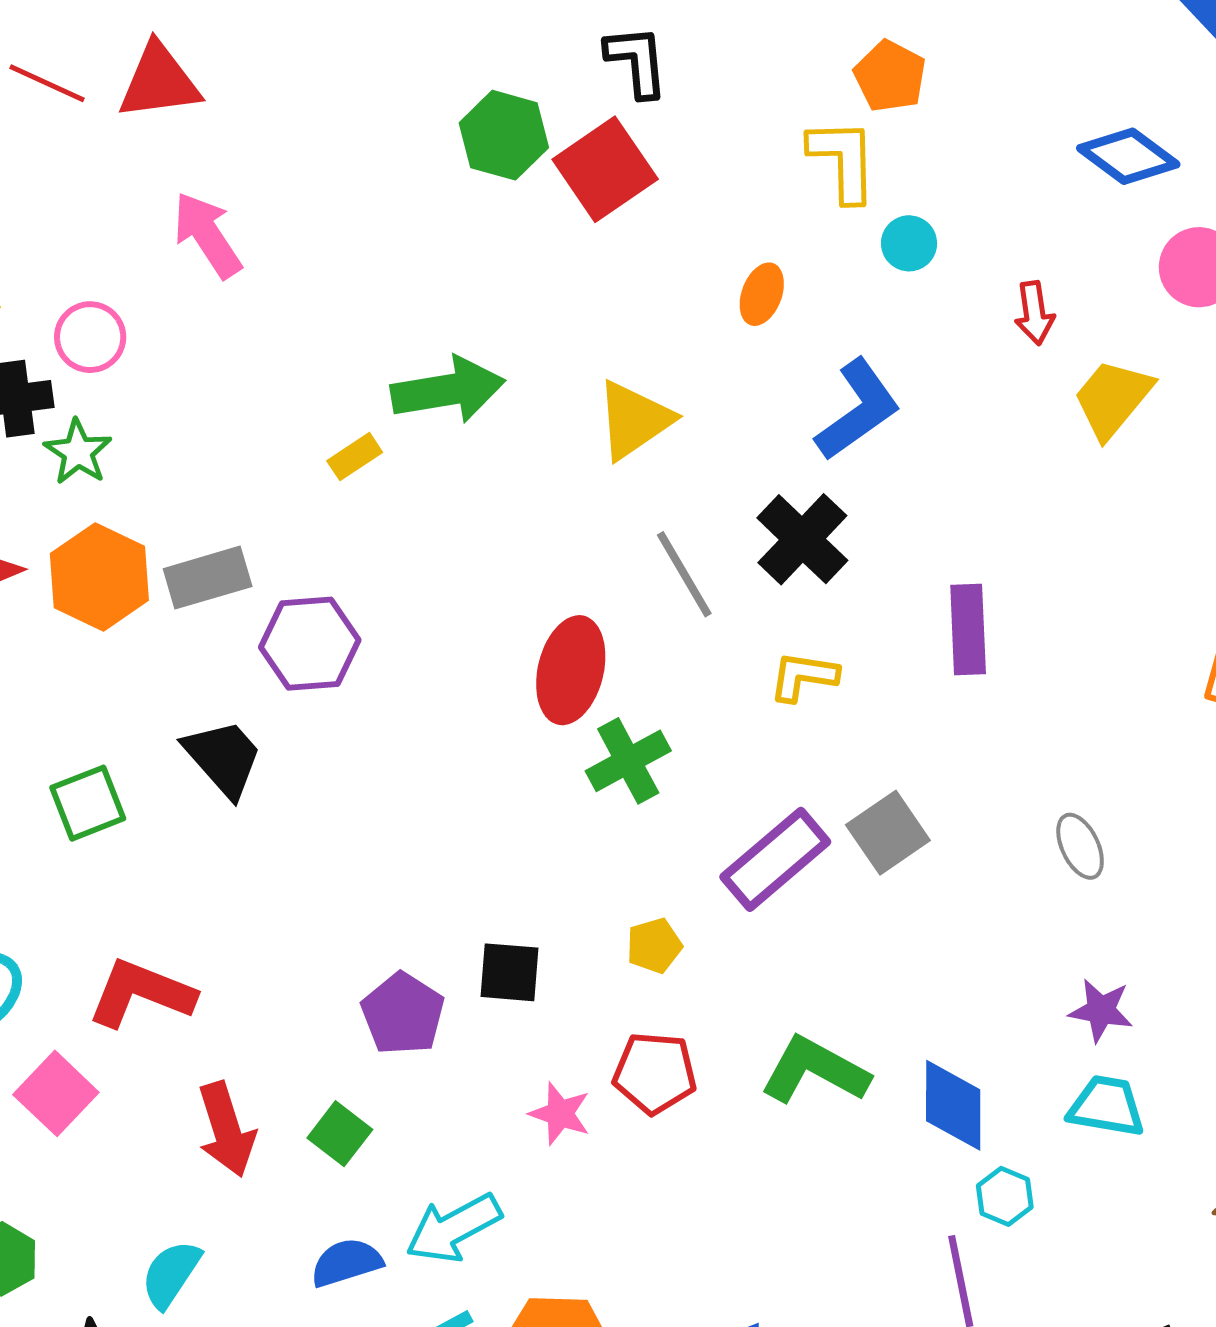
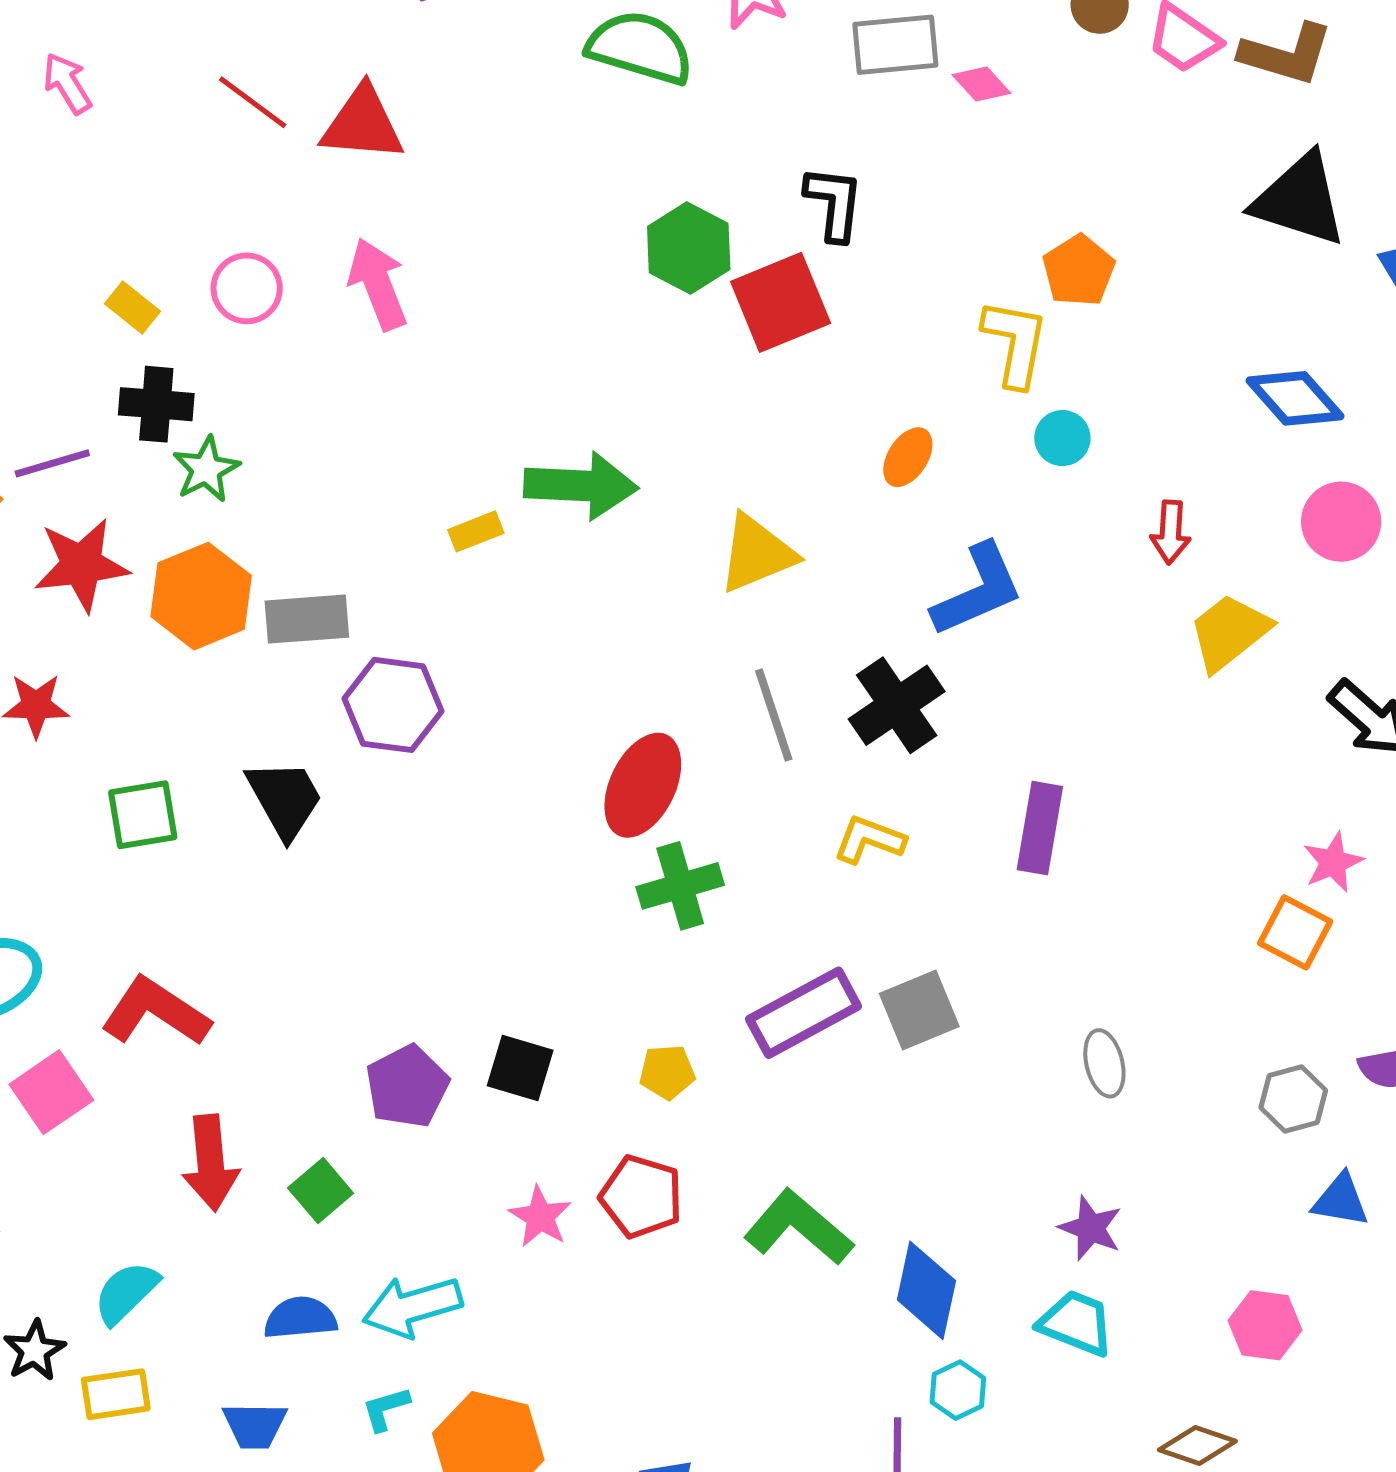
pink circle: (90, 337) -> (247, 288), moved

